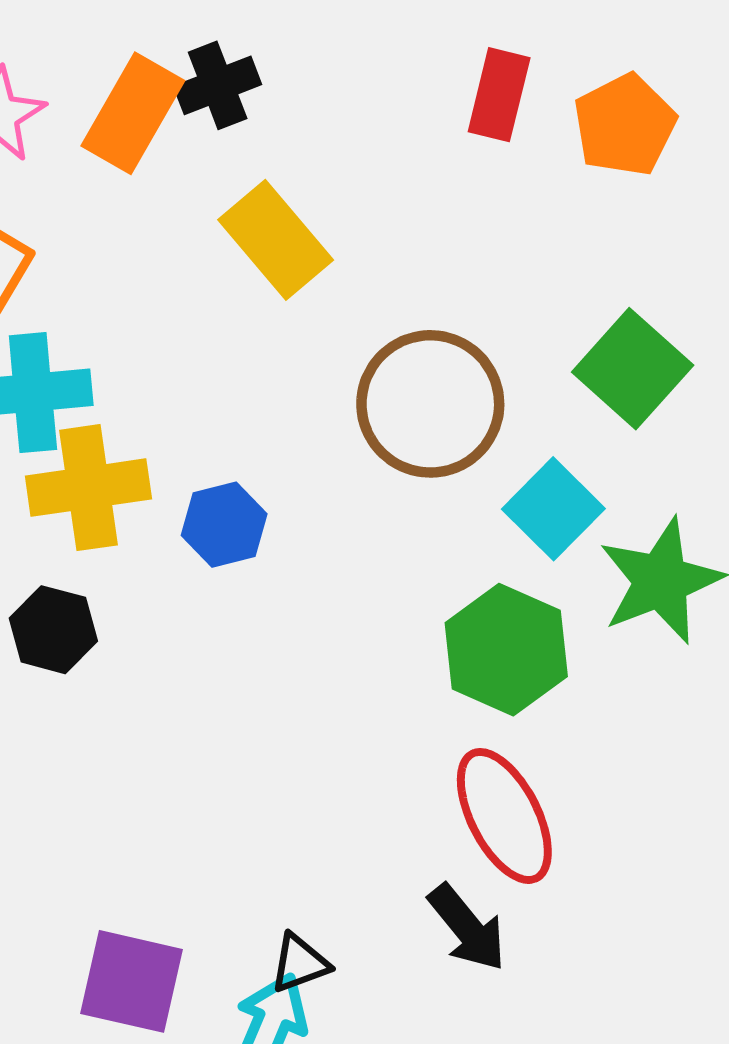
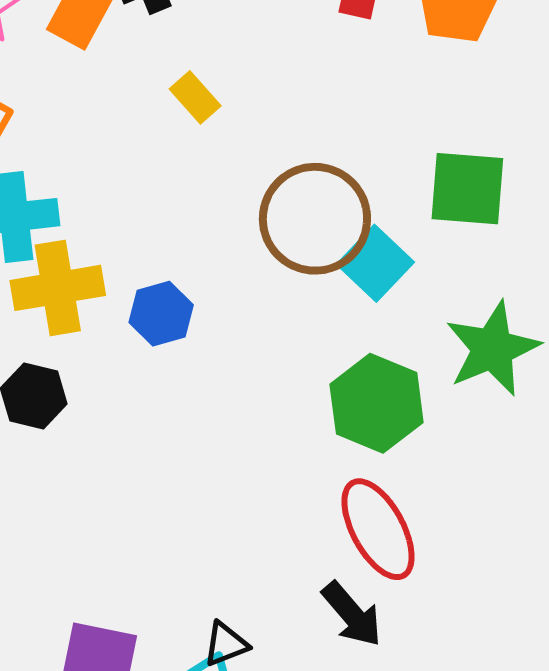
yellow rectangle: (276, 240) -> (195, 97), size x0.6
green square: (633, 369) -> (467, 189), turned -36
cyan square: (553, 509) -> (375, 263), moved

